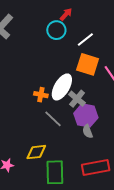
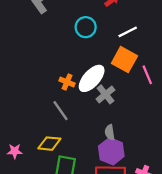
cyan circle: (56, 30) -> (86, 27), moved
purple hexagon: (86, 115) -> (111, 151), moved
gray line: (53, 119) -> (61, 111), moved

